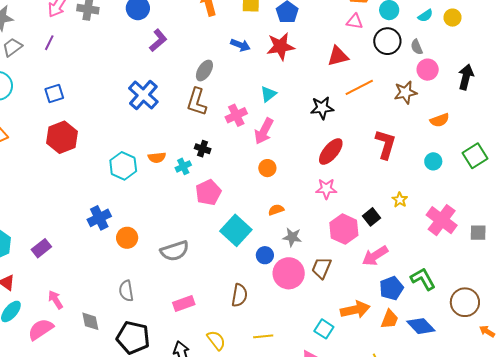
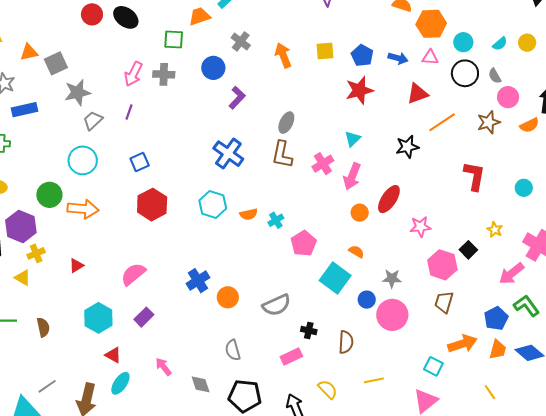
blue arrow: (240, 45) -> (398, 58), moved
orange semicircle: (440, 120) -> (529, 125), moved
black cross: (203, 149) -> (309, 331), moved
red ellipse: (331, 152) -> (389, 199), moved
cyan hexagon: (123, 166) -> (213, 204), moved
orange semicircle: (276, 210) -> (356, 252), moved, turned 56
pink arrow: (375, 256) -> (511, 274), moved
brown trapezoid: (321, 268) -> (444, 302), moved
pink semicircle: (41, 329) -> (133, 274), moved

